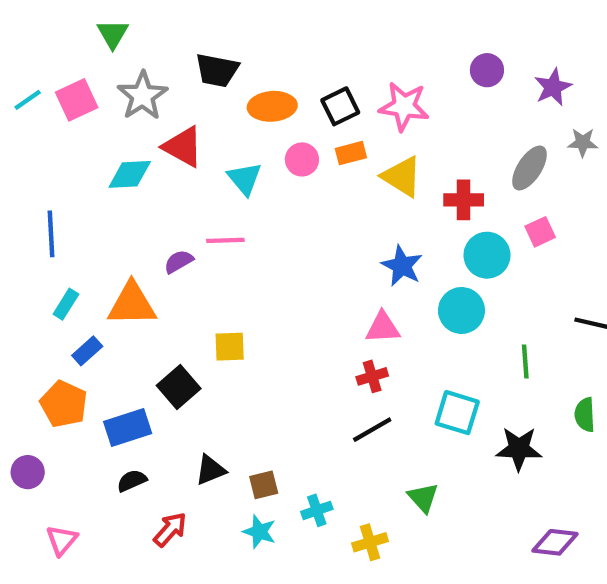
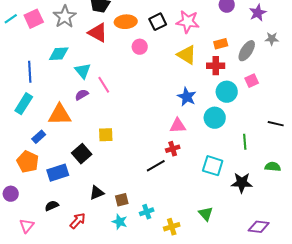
red triangle: (183, 147) -> (98, 33), moved
orange rectangle: (351, 153) -> (221, 44), moved
cyan triangle: (245, 179) -> (83, 71), moved
blue line: (51, 234) -> (30, 72), moved
pink line: (225, 240) -> (104, 85), turned 60
cyan rectangle: (66, 304) -> (24, 104), moved, size x1.5
green semicircle: (585, 415) -> (273, 167), turned 98
black line: (372, 430) -> (156, 166), moved
black semicircle: (132, 481) -> (52, 206), moved
green triangle: (423, 498) -> (206, 214), moved

